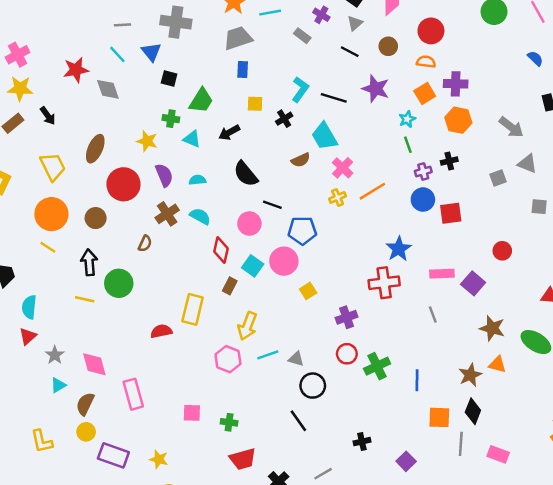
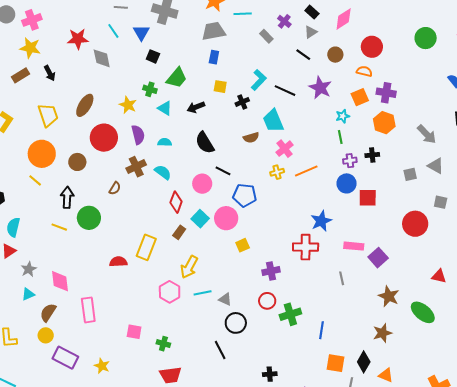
red circle: (502, 251) -> (415, 224), moved, size x1.6
orange triangle: (497, 364) -> (386, 375), moved
brown star: (470, 375) -> (382, 333), moved

